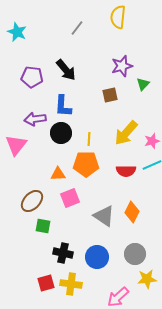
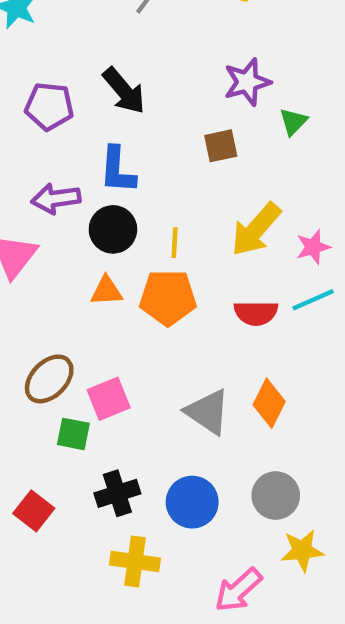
orange triangle: (58, 174) -> (106, 291), moved
pink square: (70, 198) -> (109, 399), moved
black cross: (63, 253) -> (117, 493), turned -30
red square: (46, 283) -> (34, 511), moved, turned -36

